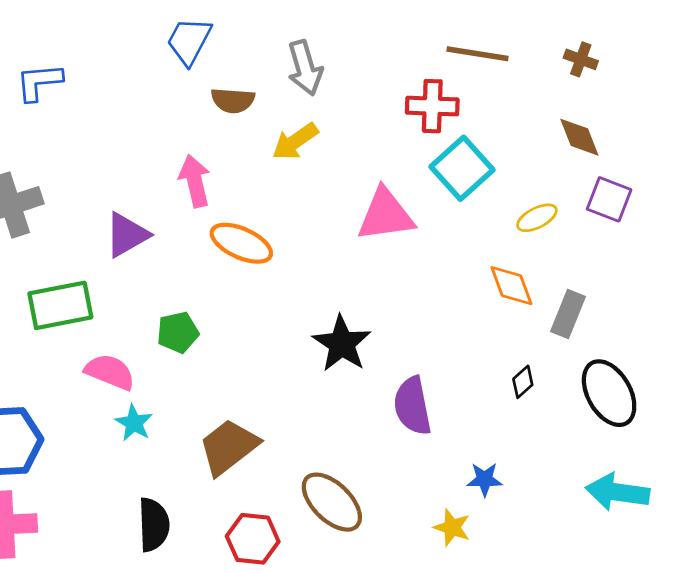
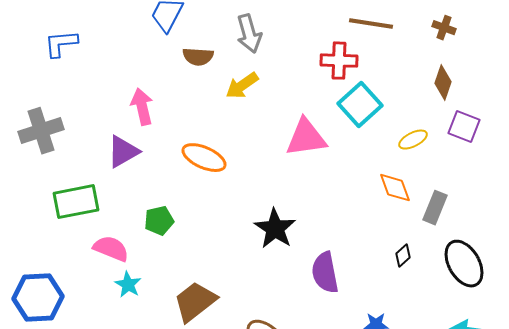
brown diamond: (579, 137) -> (443, 83), turned 40
pink arrow: (195, 181) -> (142, 107), moved

